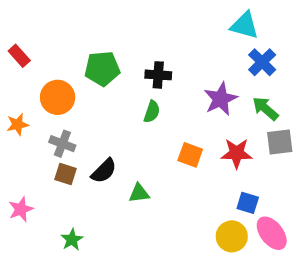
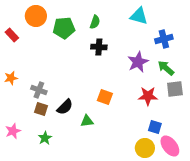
cyan triangle: (245, 25) -> (139, 16), moved
blue cross: (262, 62) -> (164, 39), turned 30
green pentagon: (102, 69) -> (64, 28), moved
orange circle: (58, 97) -> (36, 16), moved
green semicircle: (152, 112) -> (95, 22), moved
orange square: (190, 155) -> (105, 97), moved
green star: (72, 240) -> (45, 138), moved

